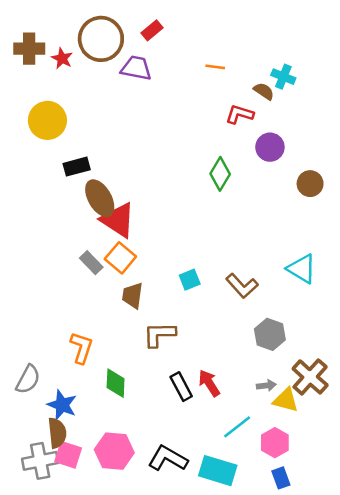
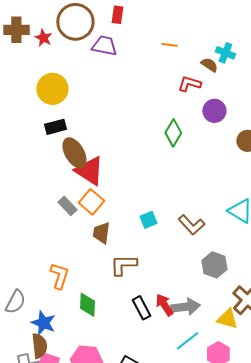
red rectangle: (152, 30) -> (117, 15), turned -42
yellow circle: (47, 120) -> (52, 89), moved
gray arrow: (266, 385) -> (185, 307), moved, size x1.8

